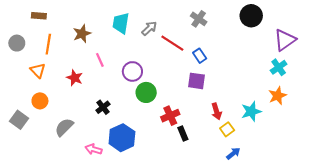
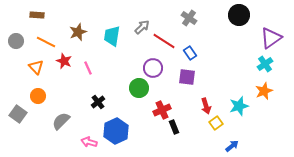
cyan trapezoid: (121, 23) -> (112, 36), moved
orange line: (48, 44) -> (46, 42), turned -72
pink line: (100, 60) -> (88, 68), moved
purple circle: (132, 71) -> (153, 68), moved
red star: (75, 78) -> (64, 61), moved
blue arrow: (233, 153) -> (232, 146), moved

